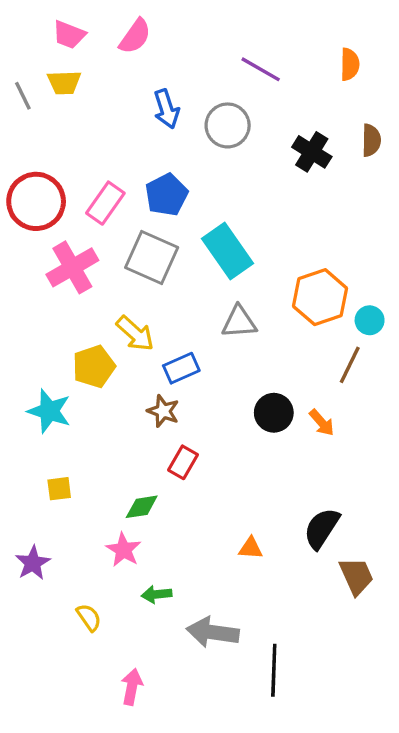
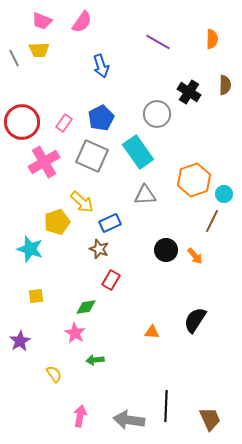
gray circle: (228, 125) -> (157, 114), moved
pink rectangle: (105, 203) -> (64, 123), size x0.7
brown trapezoid: (356, 576) -> (210, 419), moved
gray arrow: (213, 632) -> (129, 420), moved

